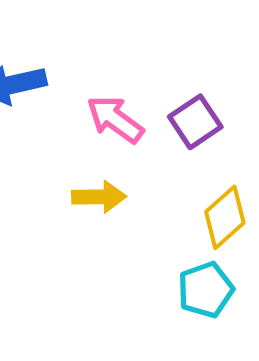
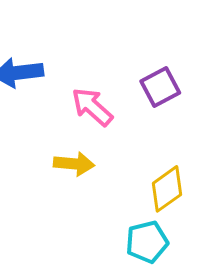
purple square: (195, 122) -> (160, 87), moved

